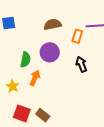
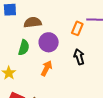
brown semicircle: (53, 24) -> (33, 22), moved
orange arrow: (35, 78) -> (47, 68), moved

